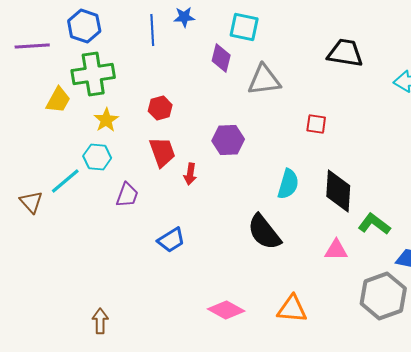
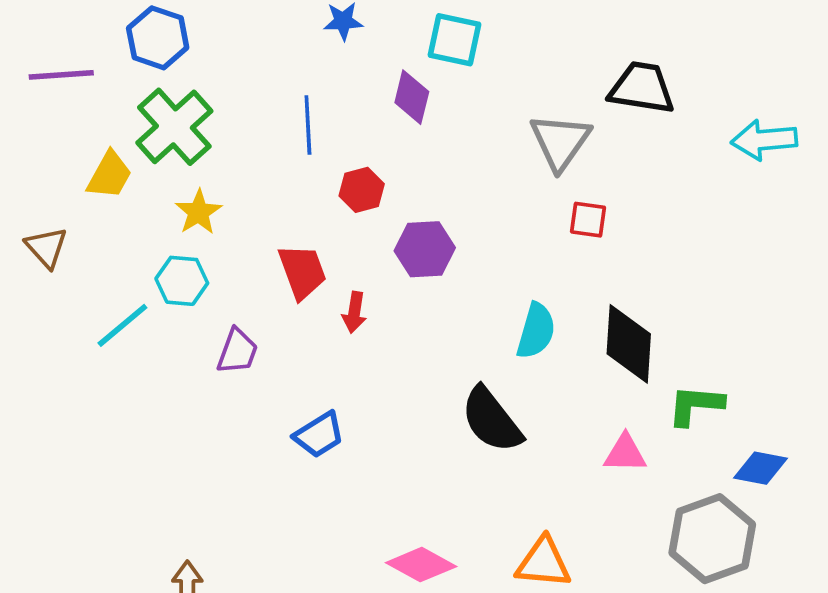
blue line: (152, 30) -> (308, 125), moved
green cross: (93, 74) -> (174, 127), turned -33
gray triangle: (264, 80) -> (560, 142), moved, turned -48
red hexagon: (160, 108) -> (362, 190), moved
brown triangle: (31, 202) -> (46, 247), moved
green L-shape: (374, 224) -> (696, 405), turned -32

